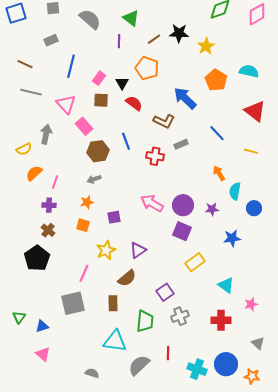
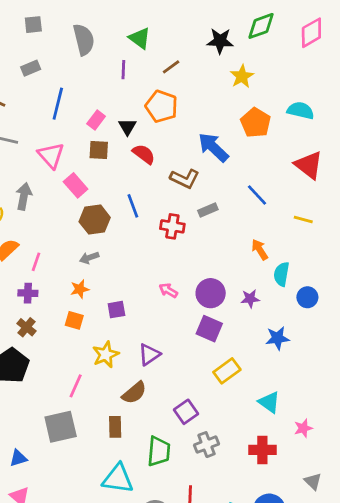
gray semicircle: (90, 19) -> (84, 40), turned 35
black star: (179, 33) -> (220, 41), moved
pink arrow: (152, 203) -> (168, 290), size x0.6

